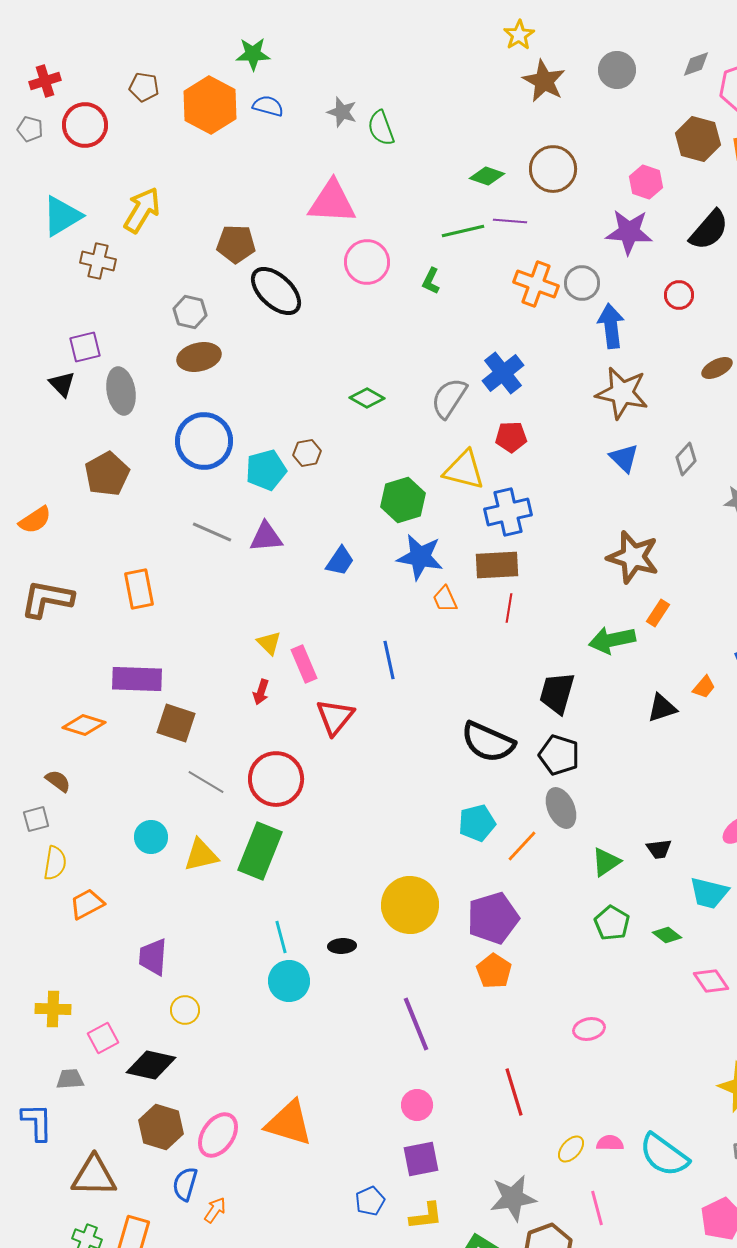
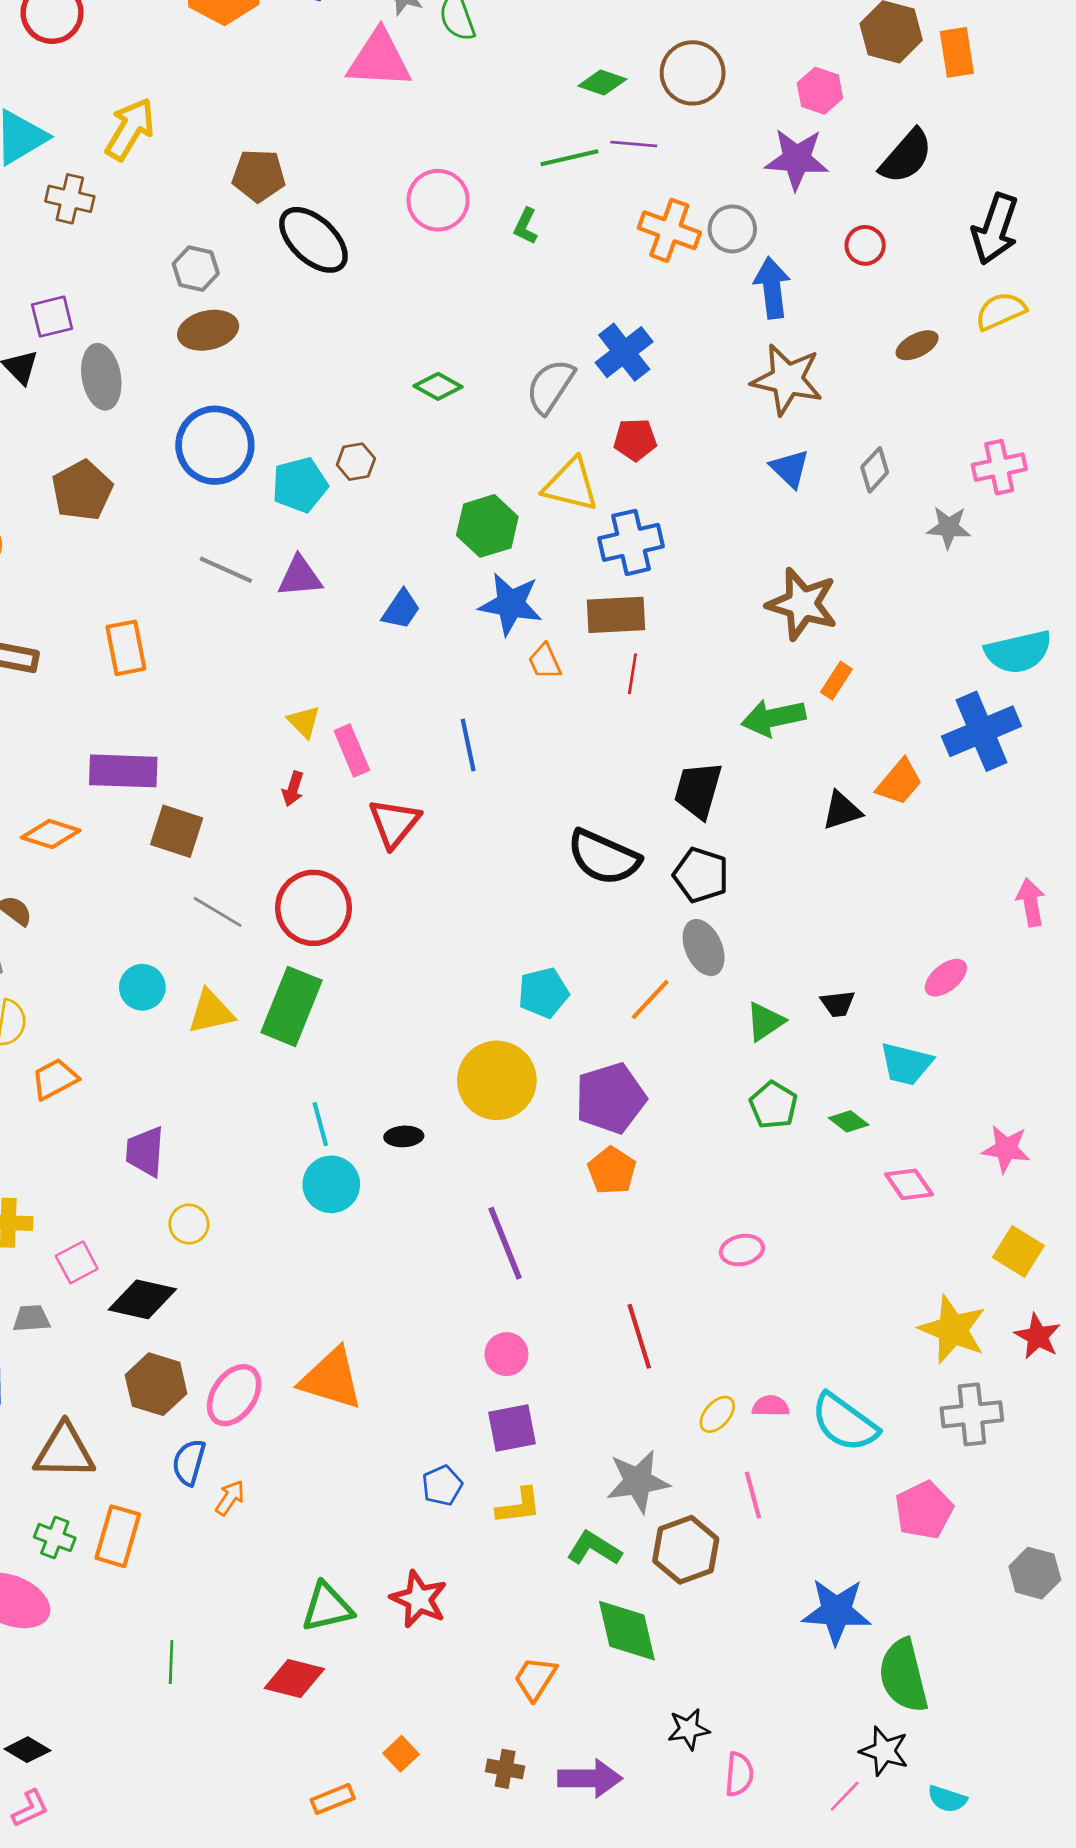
pink triangle: (332, 202) -> (379, 59), moved
orange trapezoid: (704, 687) -> (899, 782), size x1.5
cyan pentagon: (477, 823) -> (543, 993), moved

